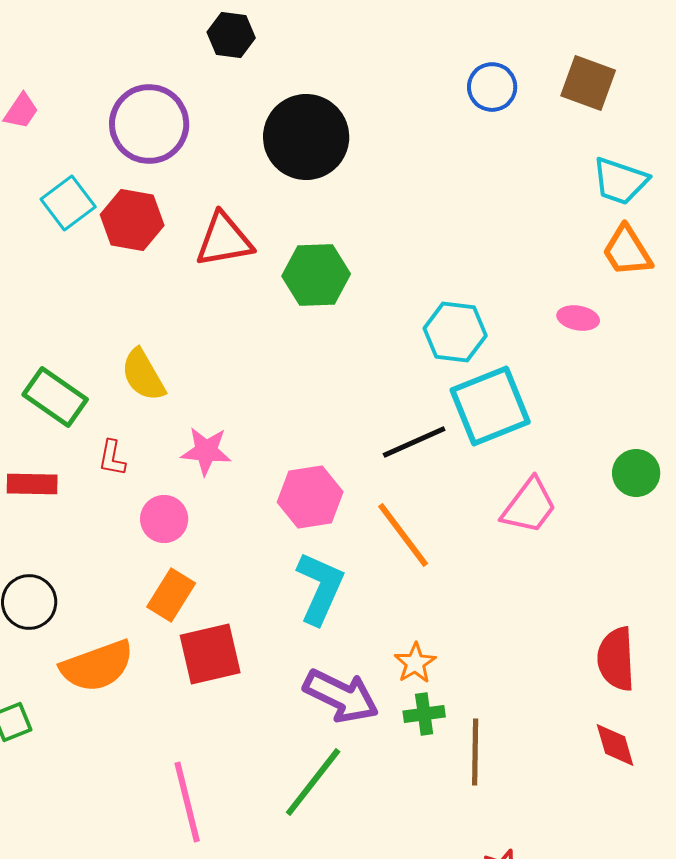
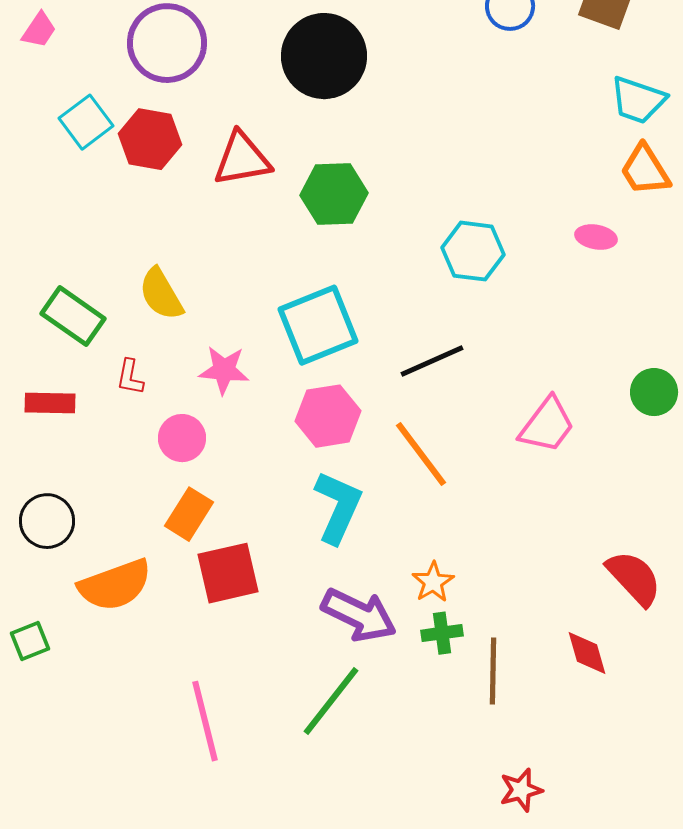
cyan square: (490, 406) -> (318, 325), moved
red semicircle: (616, 659) -> (634, 578), turned 140
red diamond: (615, 745) -> (587, 653), moved

